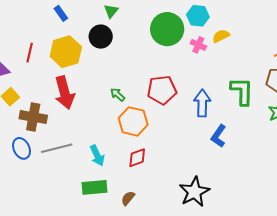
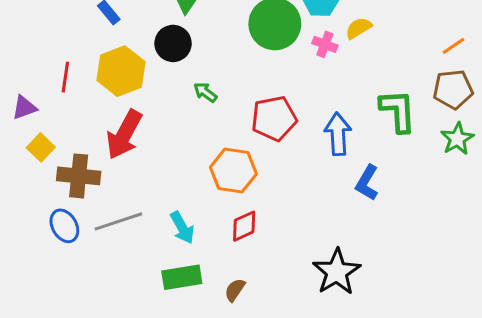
red arrow: (65, 93) -> (124, 135), turned 48
green arrow: (118, 95) -> (205, 92), moved

